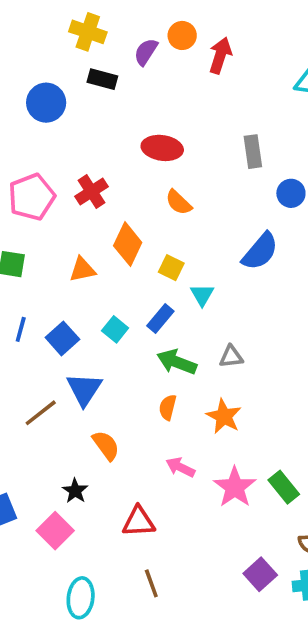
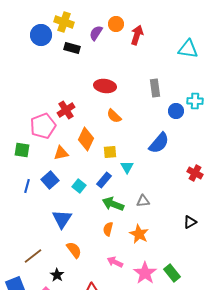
blue circle: (46, 103) -> (41, 35), moved
pink pentagon: (32, 197) -> (43, 126), moved
yellow square: (171, 268) -> (110, 152), turned -32
blue square: (62, 338) -> (50, 180), moved
brown line: (41, 413) -> (33, 256), moved

